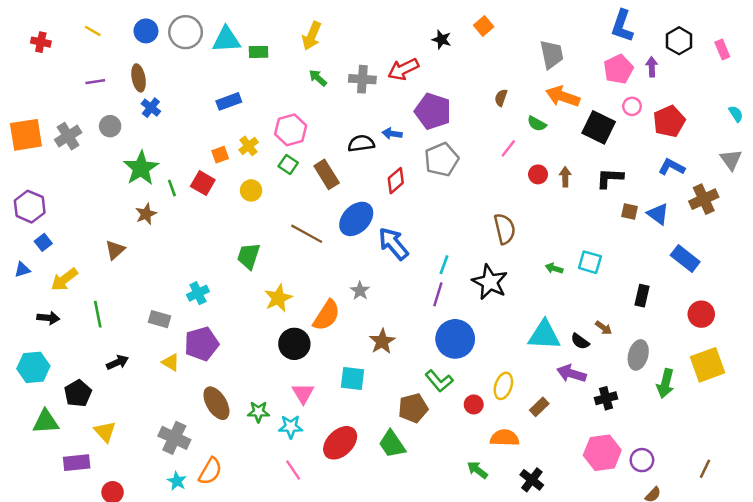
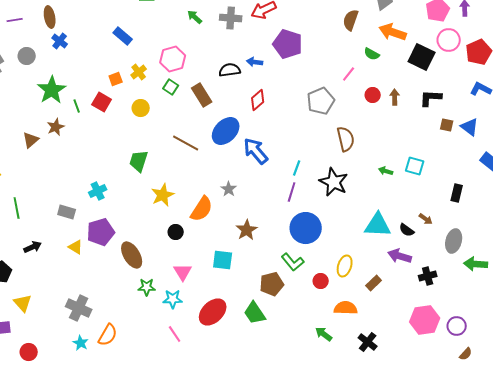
brown semicircle: (501, 98) -> (351, 20), moved, size x1.5
blue rectangle: (229, 101) -> (123, 36), turned 60
pink circle: (632, 106) -> (449, 40), size x1.5
gray pentagon: (442, 160) -> (321, 101), moved
brown triangle: (115, 250) -> (31, 140), moved
black circle: (294, 344) -> (176, 232), size x0.6
green arrow: (665, 383) -> (476, 264), turned 80
brown ellipse: (216, 403) -> (132, 255), moved

